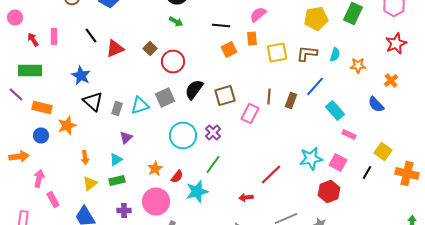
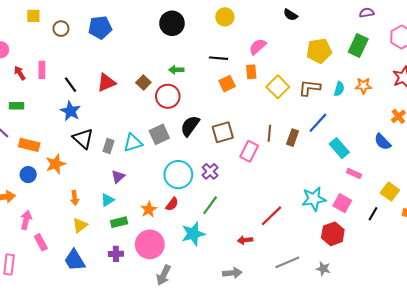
green arrow: (176, 22) -> (176, 70), moved, turned 152
black line: (91, 36) -> (70, 85), moved
yellow square: (277, 52) -> (278, 87), turned -35
orange star: (358, 66) -> (363, 86), moved
green rectangle: (30, 70) -> (16, 106), size x0.6
red semicircle: (177, 176) -> (172, 204), moved
green rectangle: (117, 180) -> (119, 222), moved

